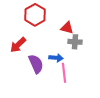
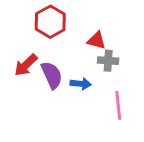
purple semicircle: (36, 64) -> (52, 75), moved
pink line: (64, 73) -> (118, 105), moved

